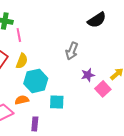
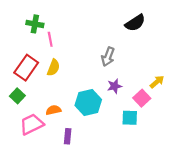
purple star: (88, 75) -> (114, 86), moved
cyan hexagon: (36, 81) -> (88, 102), moved
cyan square: (57, 102) -> (130, 118), moved

